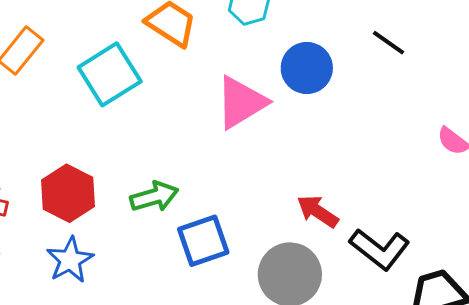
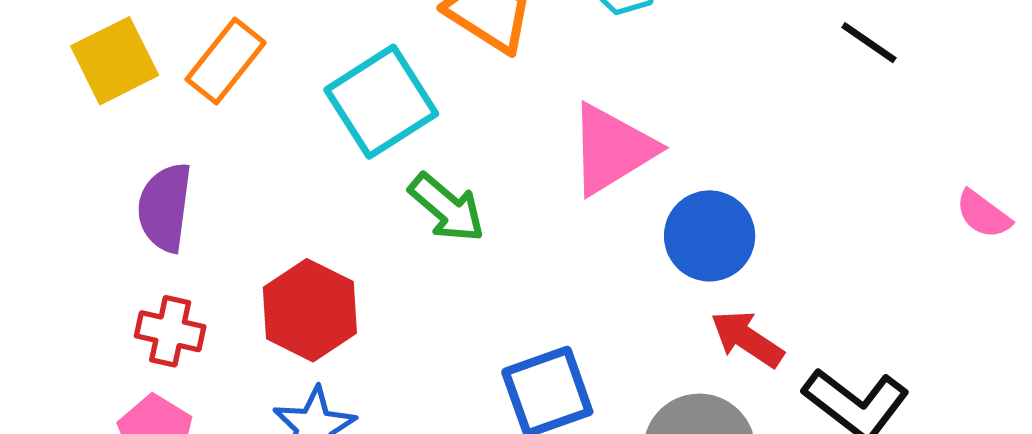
blue circle: (307, 68) -> (710, 236), moved
green arrow: (154, 197) -> (447, 208), moved, turned 57

